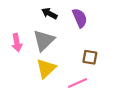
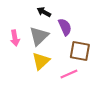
purple semicircle: (80, 18) -> (65, 27), moved
brown square: (90, 57) -> (80, 51), size x1.5

